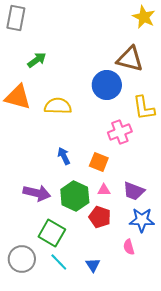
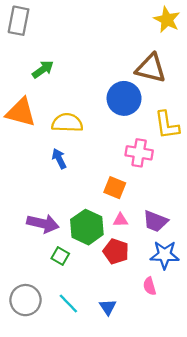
pink cross: (120, 132) -> (139, 153), turned 30
blue arrow: (64, 156) -> (59, 159), moved
green square: (52, 233) -> (60, 256), moved, size x0.6

